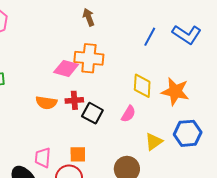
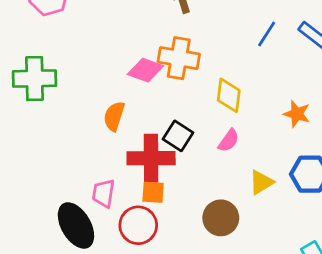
yellow diamond: (142, 86) -> (229, 95), moved
orange star: (175, 91) -> (297, 114), size x0.7
red cross: (74, 100) -> (151, 158), moved, size x1.8
orange semicircle: (46, 103) -> (114, 116), turned 95

